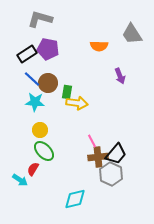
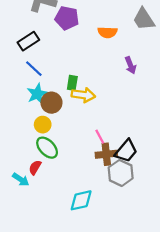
purple pentagon: (48, 49) -> (67, 18), moved
brown circle: (48, 83) -> (51, 103), moved
cyan star: (35, 102) -> (37, 94), turned -30

